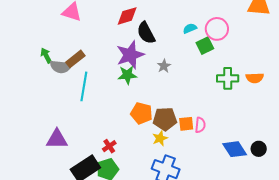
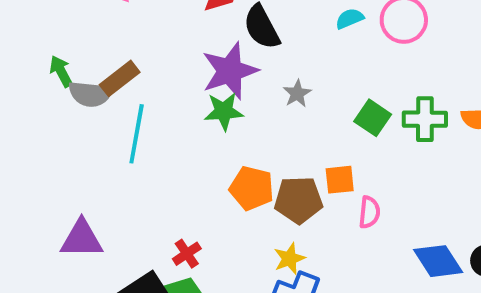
green square: (205, 46) -> (373, 118), moved, turned -30
orange square: (186, 124) -> (340, 180), moved
yellow star: (160, 138) -> (289, 259), moved

